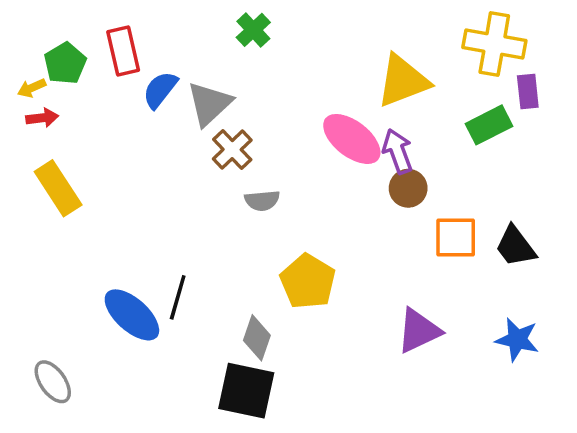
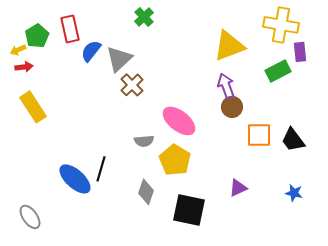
pink ellipse: (352, 139) -> (179, 121), moved
gray semicircle: (262, 201) -> (144, 141), moved
purple triangle: (419, 331) -> (238, 188), size x0.7
blue star: (517, 340) -> (294, 193), size x0.7
black square: (246, 391) -> (189, 210), moved

